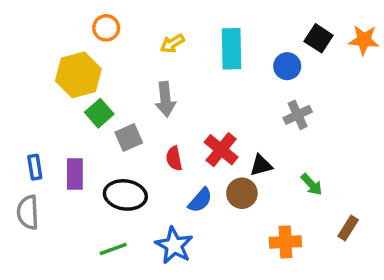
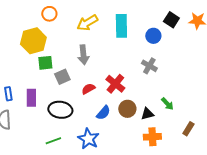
yellow arrow: (172, 44) -> (87, 23), size x1.5
green square: (99, 113) -> (45, 63), turned 35
gray cross: (298, 115) -> (149, 66), moved, turned -35
red semicircle: (174, 158) -> (88, 89), turned 72
black triangle: (261, 165) -> (147, 114), moved

